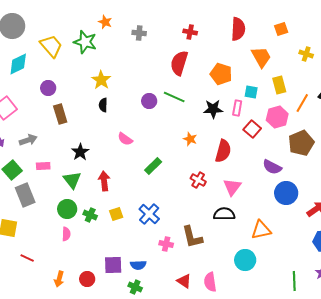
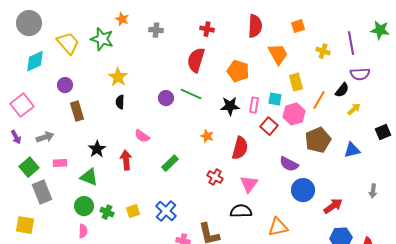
cyan square: (251, 92) -> (275, 99), moved
green triangle: (72, 180) -> (89, 177), turned -30
red arrow: (104, 181) -> (126, 160), moved

